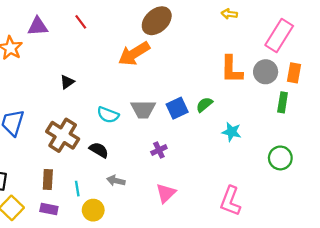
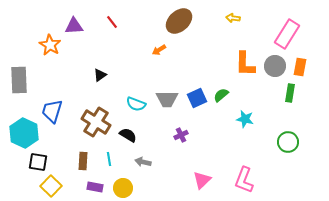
yellow arrow: (229, 14) -> (233, 18), moved
orange arrow: (134, 54) -> (159, 50), size x0.5
cyan line: (77, 189) -> (109, 159), moved
pink triangle: (166, 193) -> (202, 180), moved
purple rectangle: (49, 209) -> (95, 187), moved

